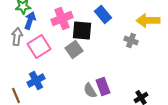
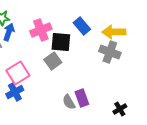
yellow arrow: (148, 20) -> (114, 32), moved
gray cross: (131, 40) -> (110, 52), size x1.5
pink square: (39, 46) -> (18, 73), moved

